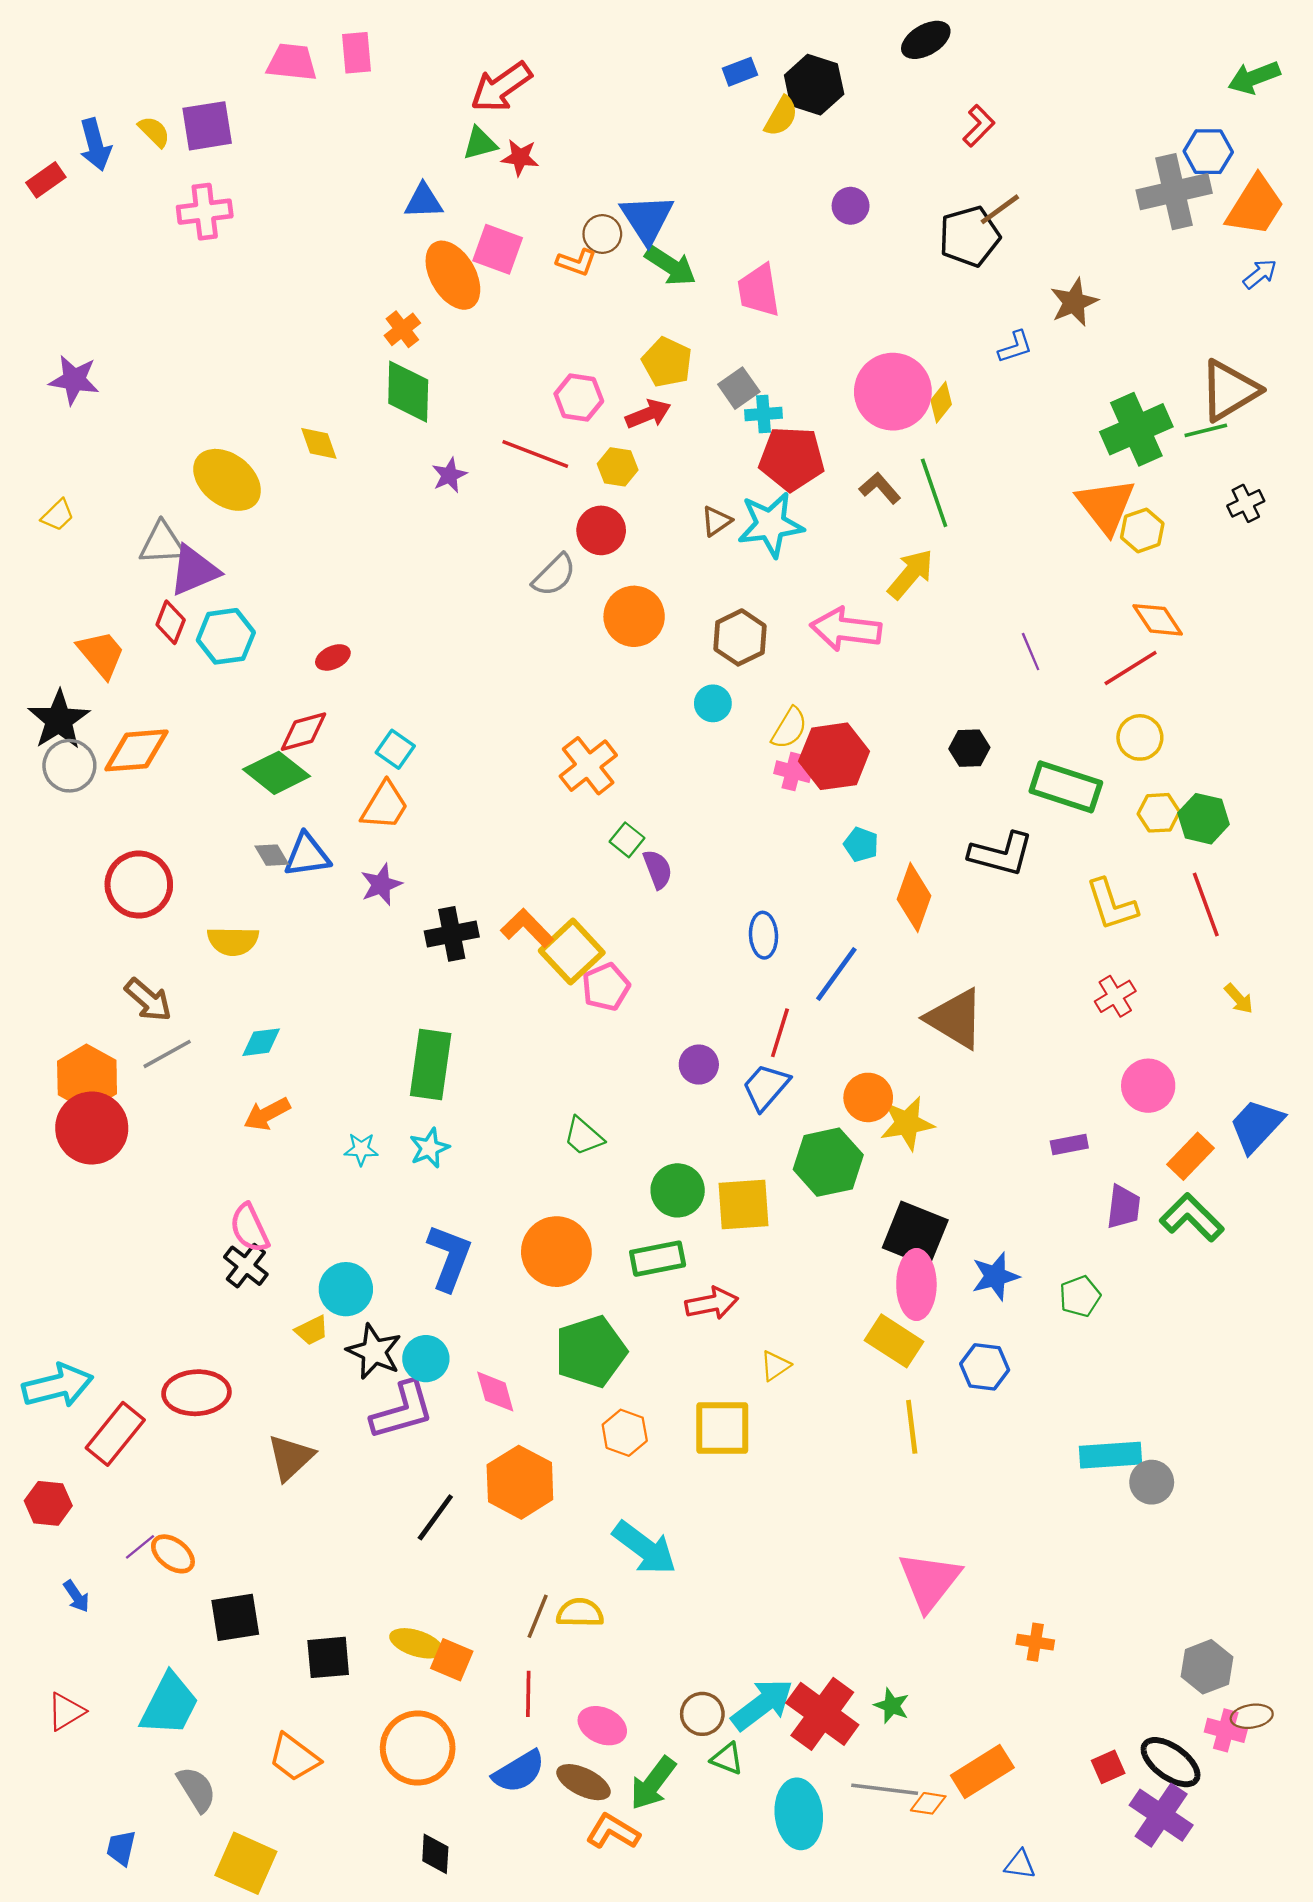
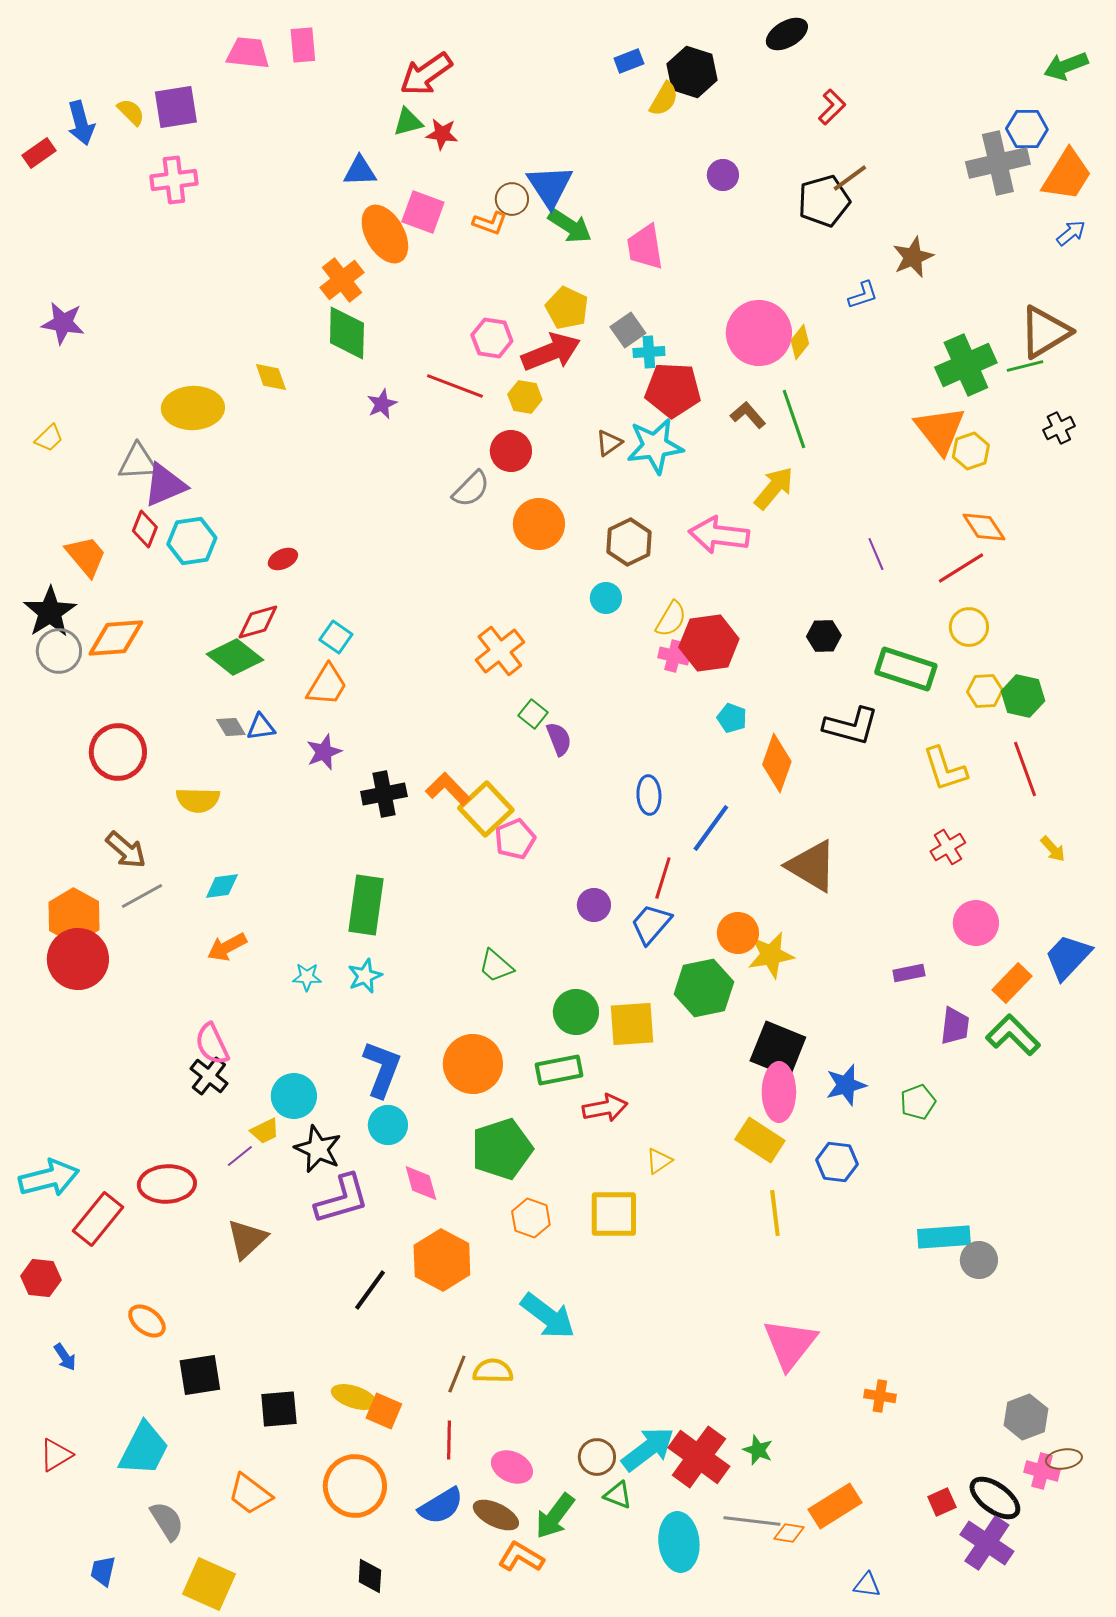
orange cross: (402, 329) -> (342, 280), size x1.4
red arrow: (648, 414) -> (551, 352), size x1.5
yellow ellipse: (227, 480) -> (193, 408), turned -40
blue triangle: (307, 855) -> (261, 727), size x0.7
cyan circle: (426, 1359) -> (388, 1125), moved
purple line: (140, 1547) -> (240, 1156), moved

